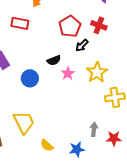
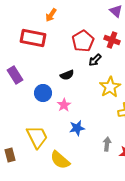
red rectangle: (20, 23) -> (33, 38), size x1.4
pink star: (68, 73) -> (64, 105), moved
yellow semicircle: (47, 145) -> (60, 160), size x1.5
blue star: (77, 149) -> (77, 128), moved

